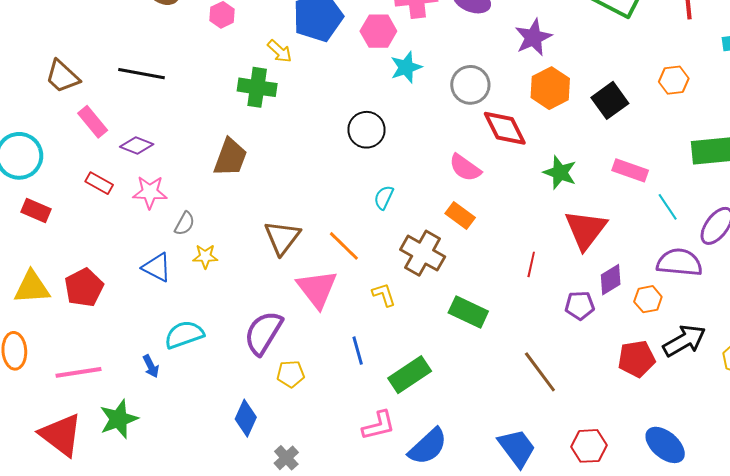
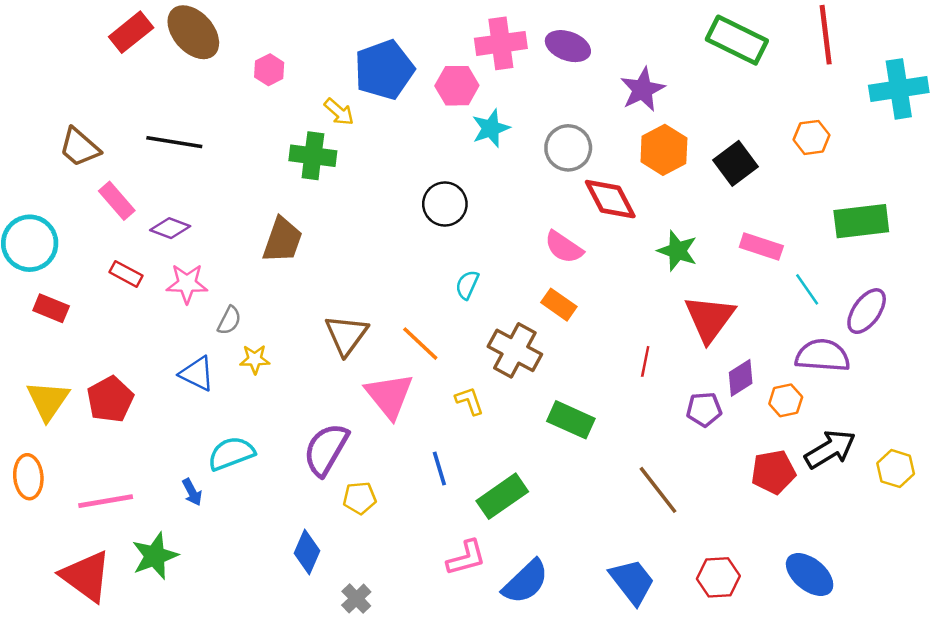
yellow triangle: (32, 287) -> (48, 400), turned -51

